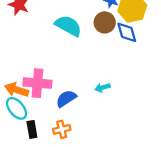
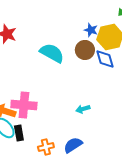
blue semicircle: (66, 99) -> (73, 145), moved
black rectangle: (32, 129) -> (19, 133), moved

